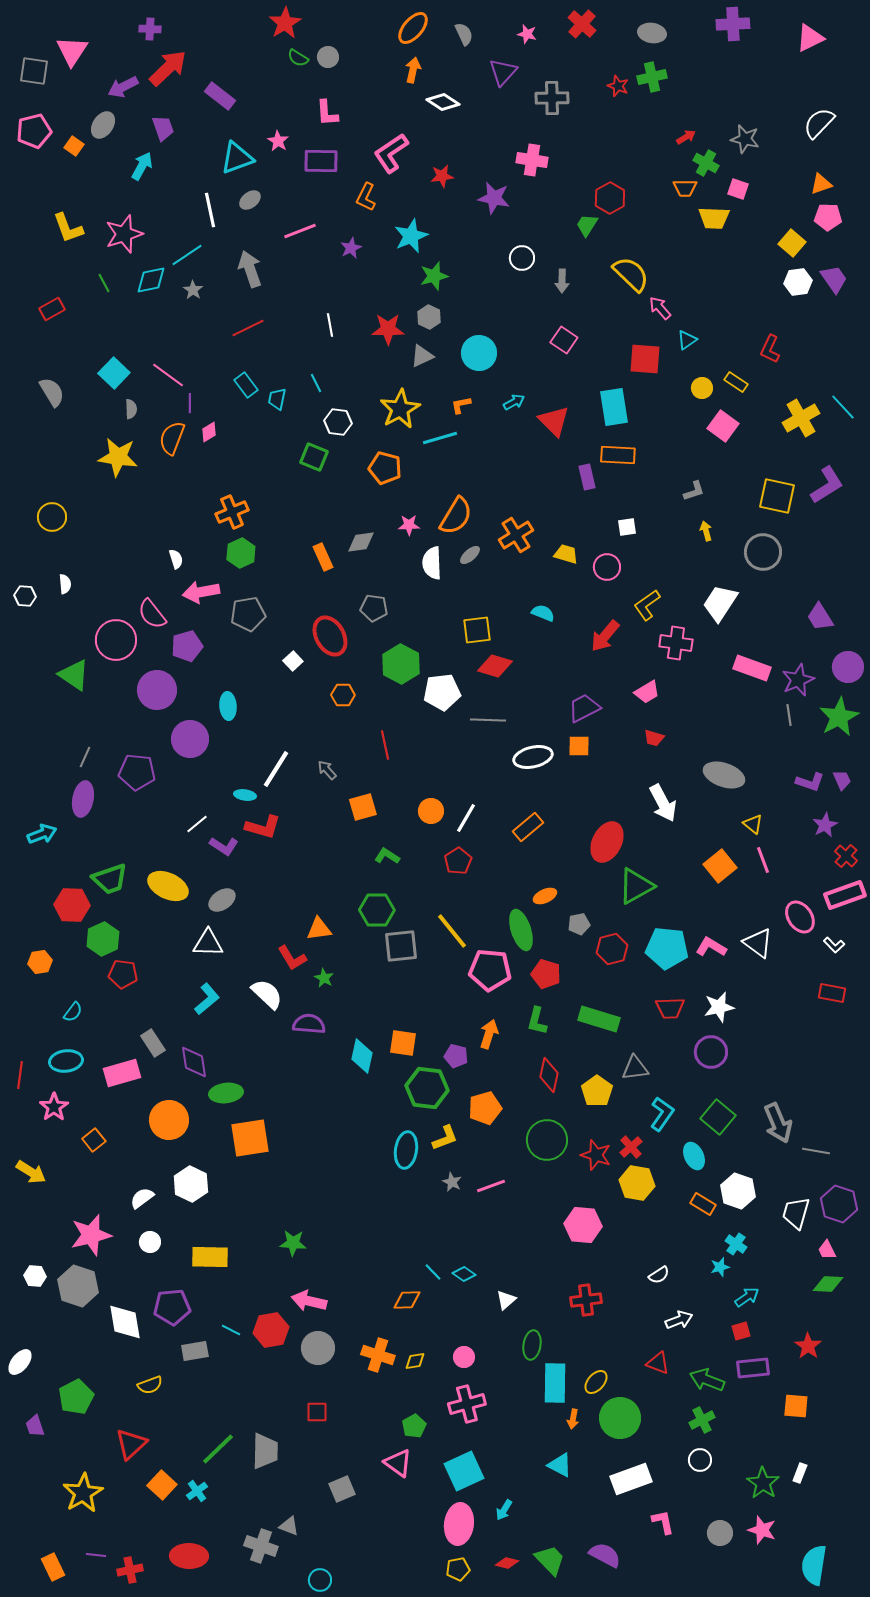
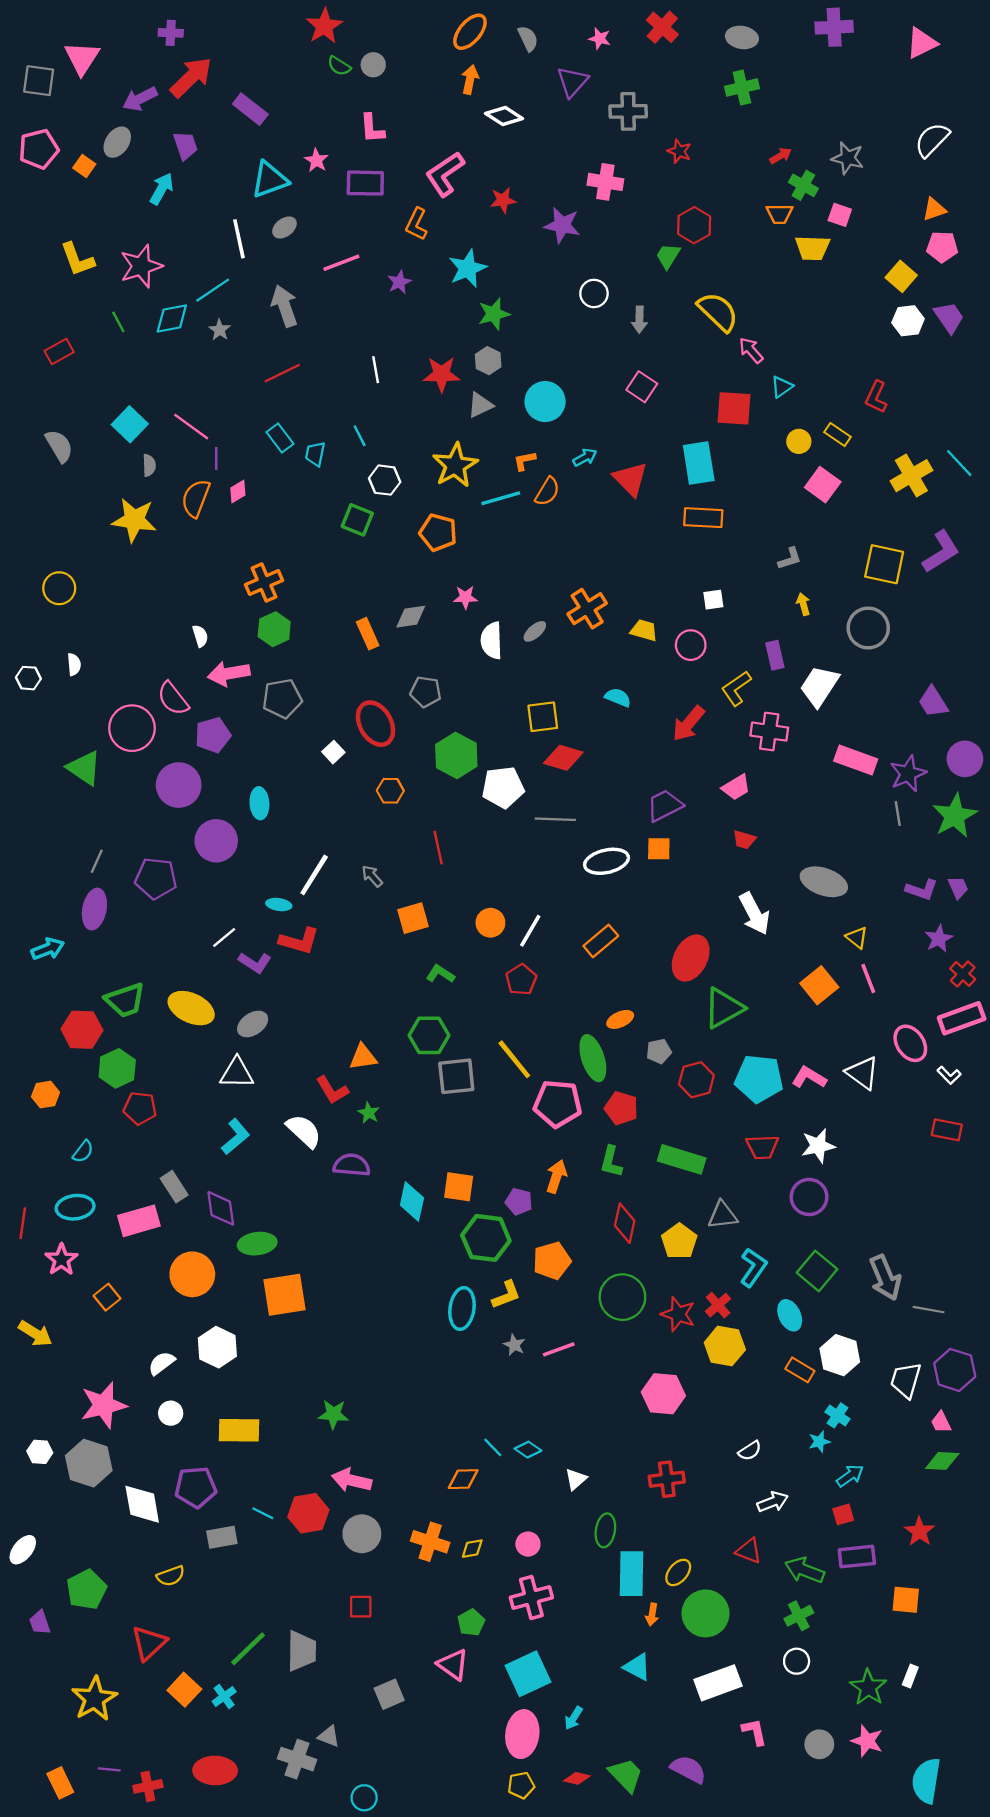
red star: (618, 86) -> (679, 151), moved
purple rectangle: (587, 477) -> (775, 655), moved
orange semicircle: (456, 516) -> (547, 491), moved, size x0.7

